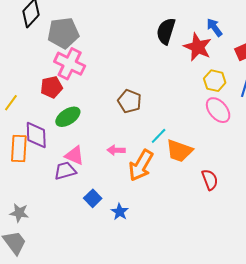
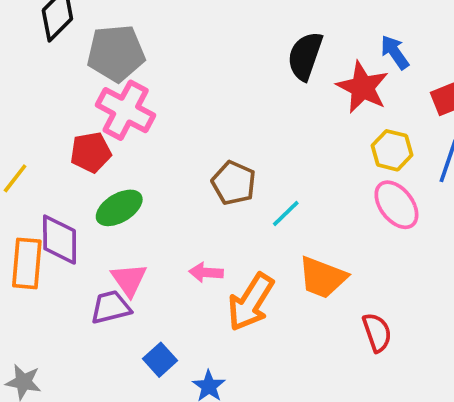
cyan line: (159, 136) -> (286, 213), moved
pink triangle: (74, 155) -> (129, 280), turned 30

